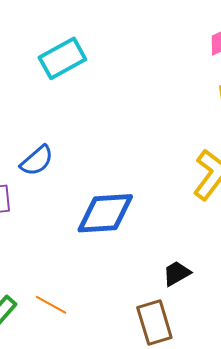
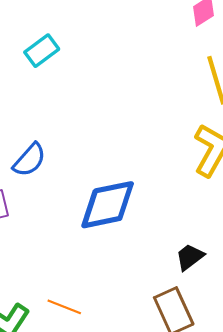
cyan rectangle: (62, 58) -> (42, 51), size x0.7

